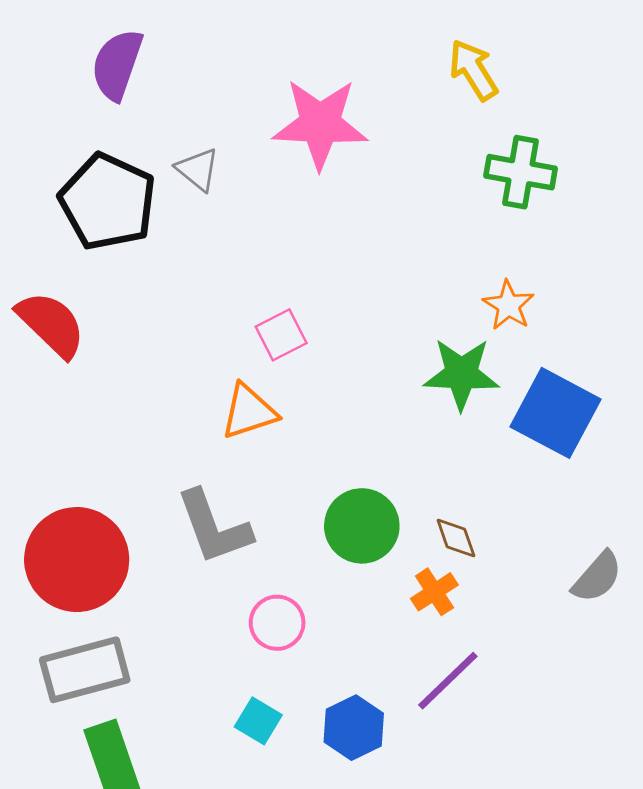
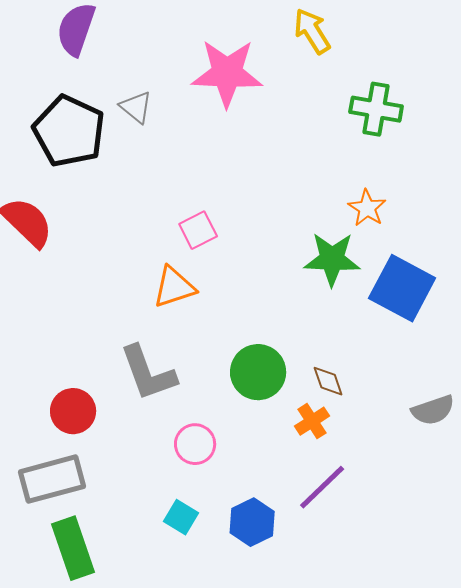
yellow arrow: (473, 70) -> (312, 31), moved
red circle: (77, 560) -> (73, 411), moved, size x0.6
gray semicircle: (597, 577) -> (433, 410), turned 30

